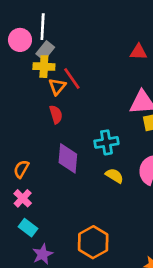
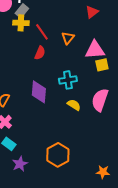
red triangle: (138, 52) -> (92, 12), turned -40
orange triangle: (57, 87) -> (68, 38), moved
red semicircle: (56, 114) -> (40, 53), moved, turned 40

